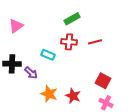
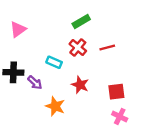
red cross: (69, 42) -> (78, 47), turned 35
red square: (103, 81) -> (116, 92), turned -35
red star: (73, 96) -> (80, 85), moved

